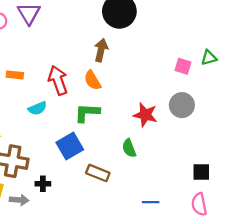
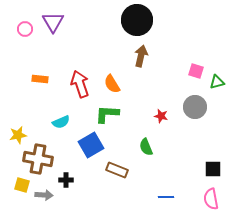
brown arrow: (101, 50) -> (141, 56), moved
green triangle: (209, 58) -> (217, 82), moved
cyan semicircle: (37, 108) -> (61, 122), moved
red star: (145, 115) -> (161, 116), size x0.6

